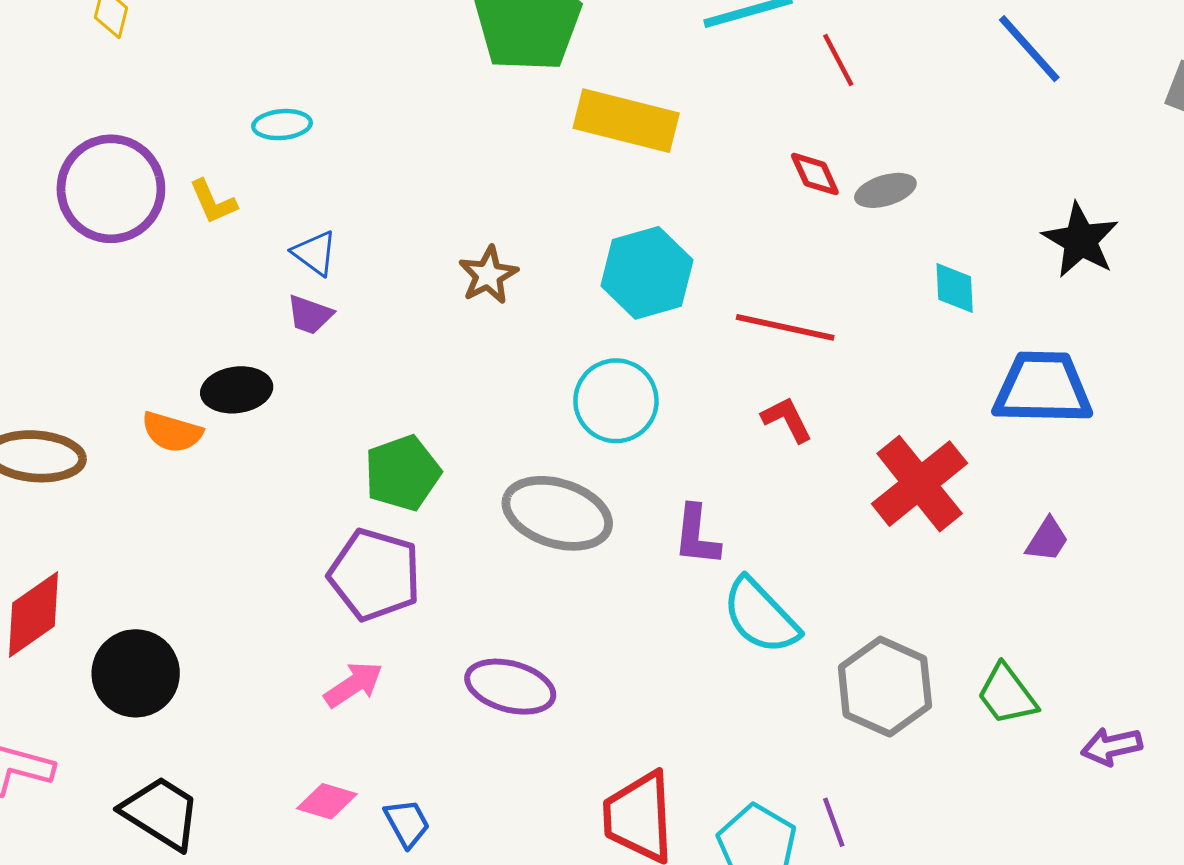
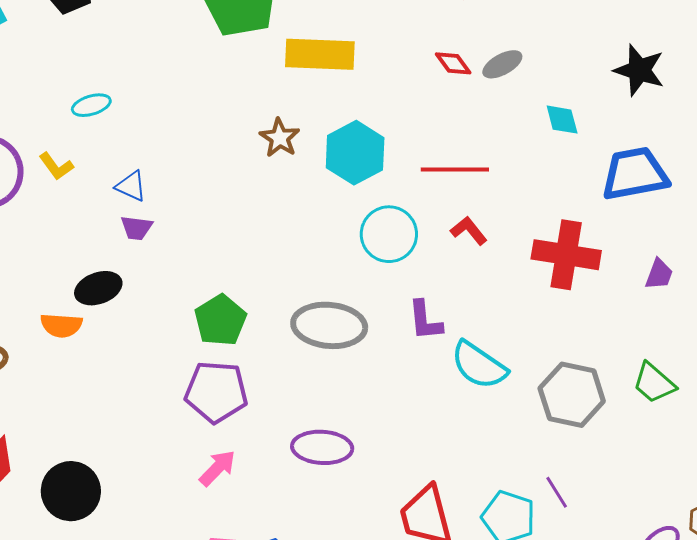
brown star: (488, 275) -> (280, 138), moved
cyan circle: (616, 401) -> (389, 234), moved
red cross: (920, 484) -> (566, 255), turned -30

